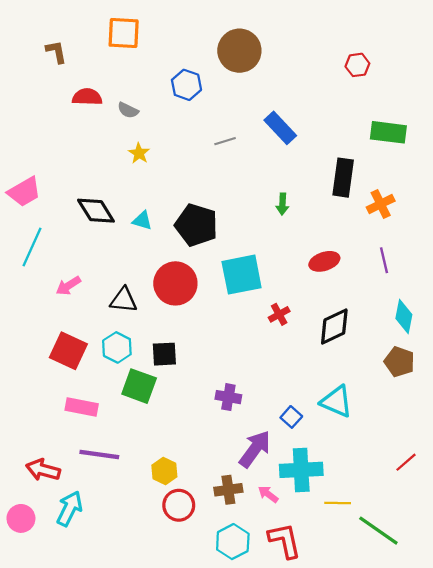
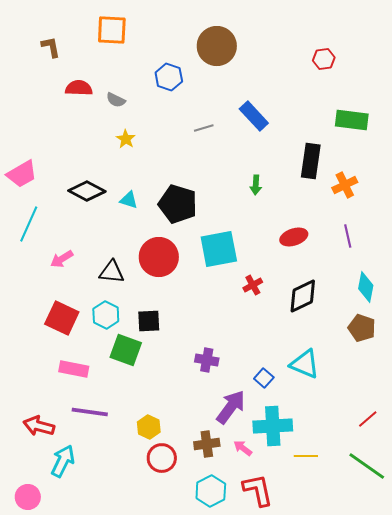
black diamond: (96, 211) -> (87, 191), turned -30
pink circle: (21, 518) -> (28, 497), moved
green line: (378, 531) -> (367, 466), moved

